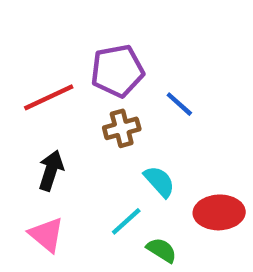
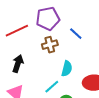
cyan semicircle: (159, 181) -> (67, 69), turned 56

